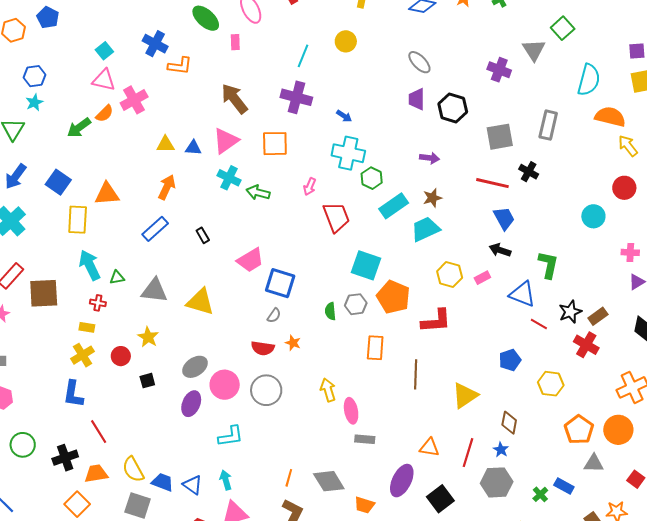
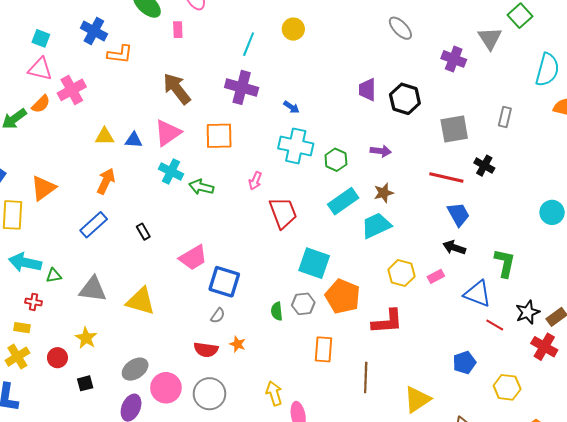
cyan square: (104, 51) -> (41, 38), turned -30
gray ellipse: (419, 62) -> (400, 28), moved
gray rectangle: (548, 125) -> (505, 117), size x0.7
green hexagon: (372, 178) -> (336, 160), moved
orange triangle: (107, 194) -> (43, 188), turned -32
cyan arrow: (90, 265) -> (25, 262), turned -52

